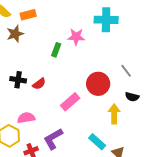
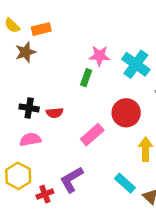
cyan cross: (106, 20) -> (136, 64), moved, turned 35
green rectangle: (56, 50) -> (86, 78), moved
red semicircle: (39, 84) -> (55, 113), turned 32
pink semicircle: (26, 118) -> (30, 139), moved

